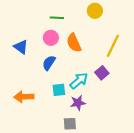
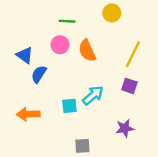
blue semicircle: (49, 63) -> (39, 74), moved
purple square: (102, 73) -> (129, 86), moved, turned -32
purple star: (78, 103) -> (125, 128), moved

